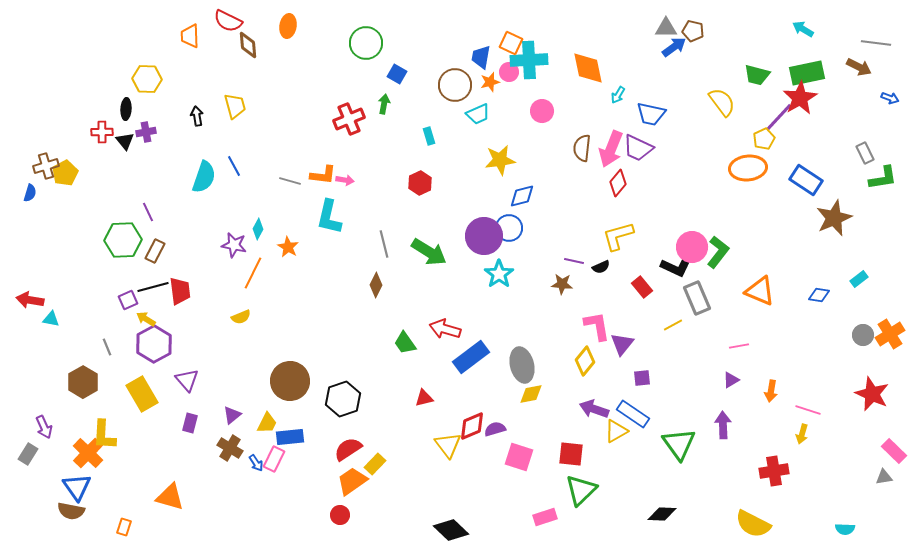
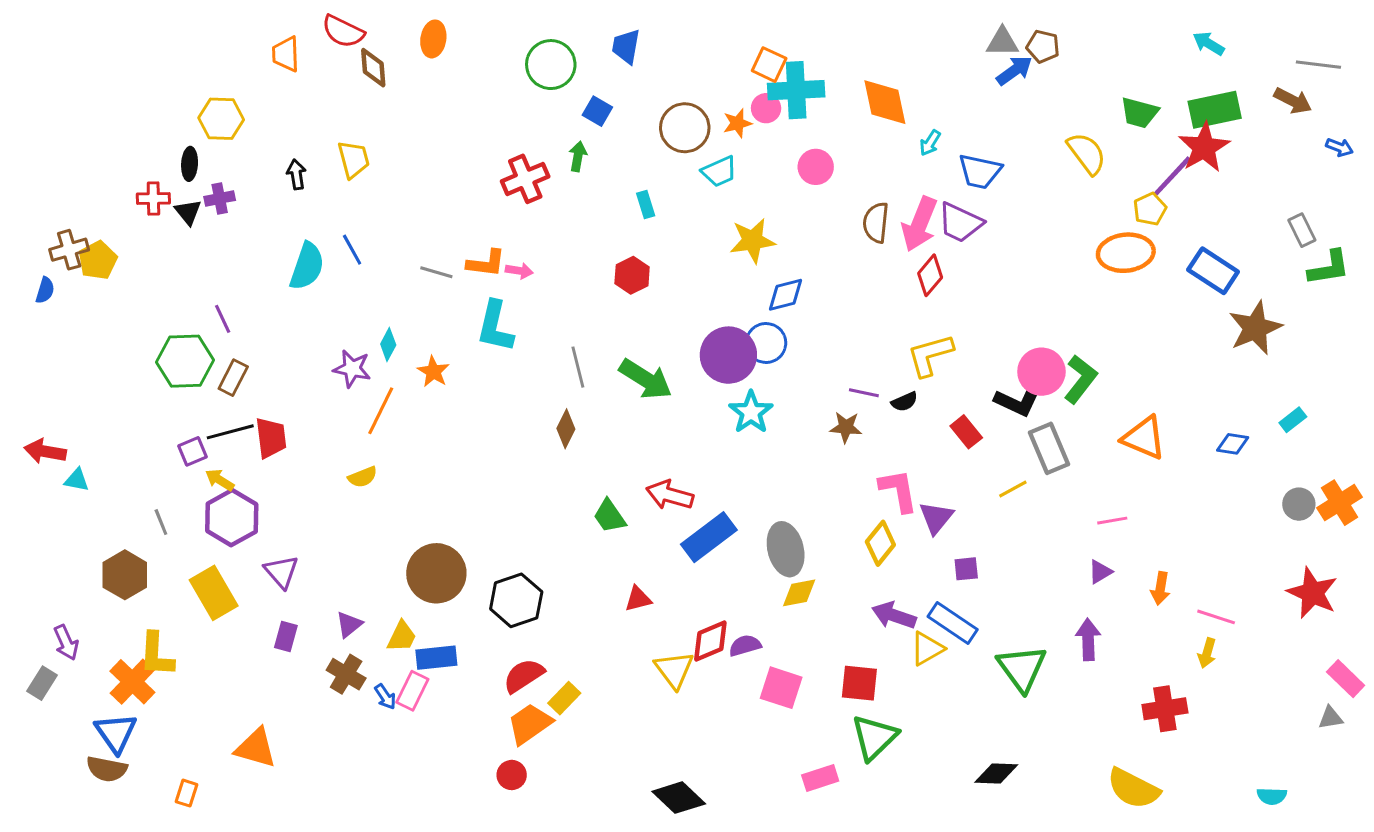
blue trapezoid: (481, 57) -> (626, 46), moved

